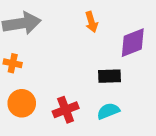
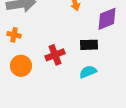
red cross: (66, 110) -> (55, 55), moved

